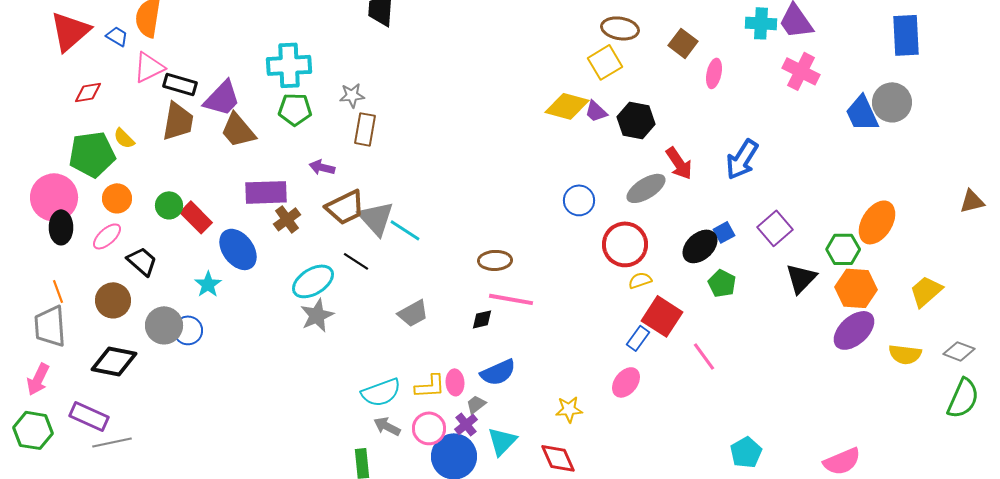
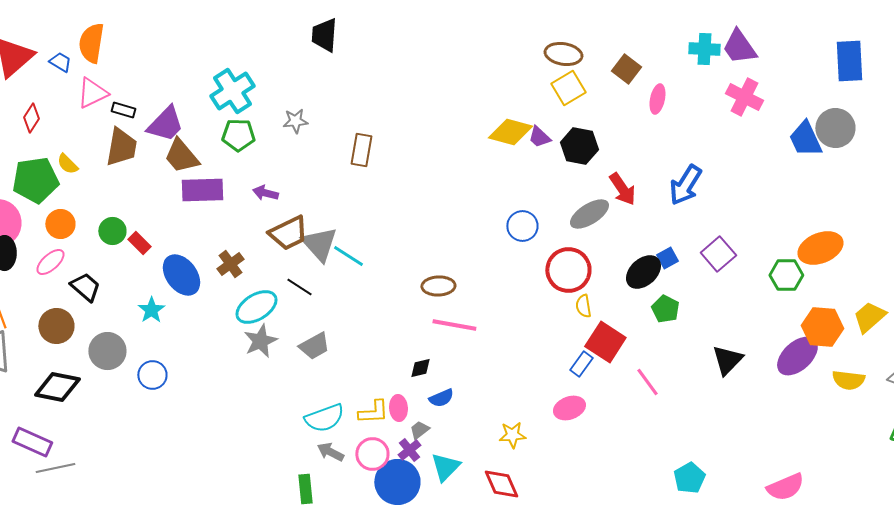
yellow square: (605, 62) -> (568, 88), moved
cyan cross: (289, 65) -> (232, 91), turned -30
black rectangle: (180, 84) -> (123, 110), size x0.7
red diamond: (88, 92) -> (31, 118), turned -48
brown rectangle: (365, 129) -> (361, 150), moved
purple rectangle: (266, 192) -> (202, 190), moved
red rectangle: (196, 217) -> (139, 243), size x0.7
brown cross: (287, 219) -> (230, 264), moved
orange ellipse: (877, 222) -> (820, 248), turned 36
black triangle: (801, 278) -> (727, 360), moved
yellow semicircle: (640, 280) -> (583, 306), turned -80
orange hexagon: (856, 288) -> (822, 327), moved
gray trapezoid: (413, 313) -> (314, 346), moved
black diamond: (482, 319) -> (420, 368), moved
blue circle: (188, 330) -> (152, 375), moved
blue semicircle: (498, 372) -> (441, 398), size x0.7
pink ellipse: (626, 382) -> (569, 408), turned 32

